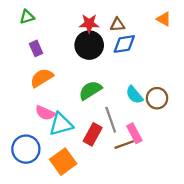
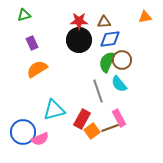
orange triangle: (164, 19) -> (145, 17), turned -40
green semicircle: (90, 90) -> (107, 62), moved, turned -35
brown circle: (157, 98) -> (122, 60), moved
pink semicircle: (45, 113) -> (40, 139), moved, turned -48
gray line: (111, 120) -> (98, 91), moved
orange square: (63, 162) -> (92, 131), moved, size x0.7

